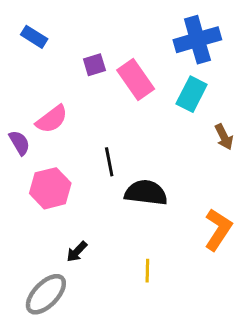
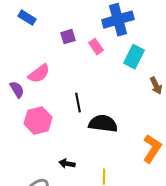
blue cross: (197, 40) -> (118, 20), moved
pink rectangle: (136, 79) -> (96, 47), size x0.6
black arrow: (77, 252) -> (67, 164), moved, turned 56

